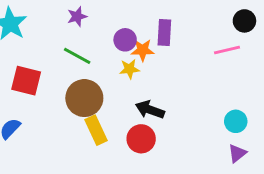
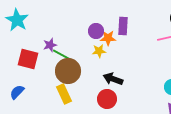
purple star: (77, 17) -> (50, 45), moved
green line: (77, 56) -> (62, 55), moved
yellow rectangle: (96, 130) -> (64, 94), moved

